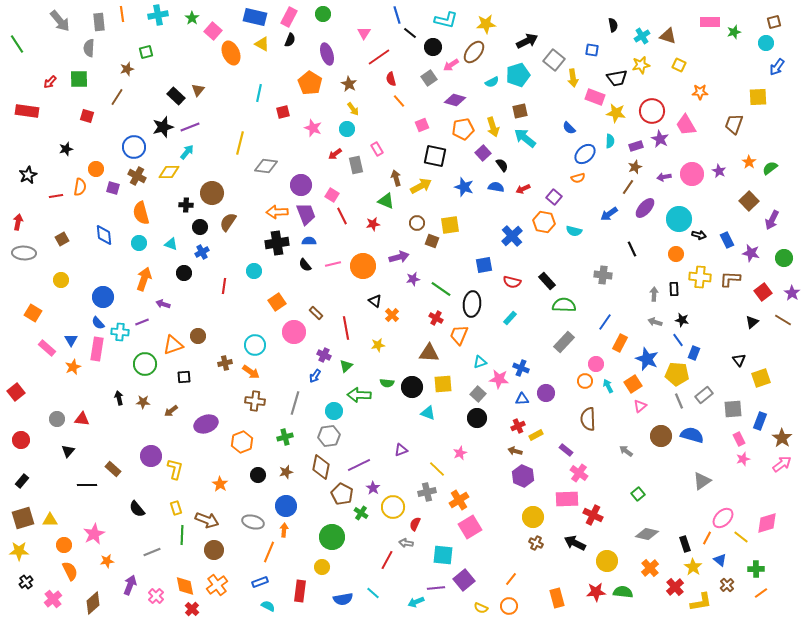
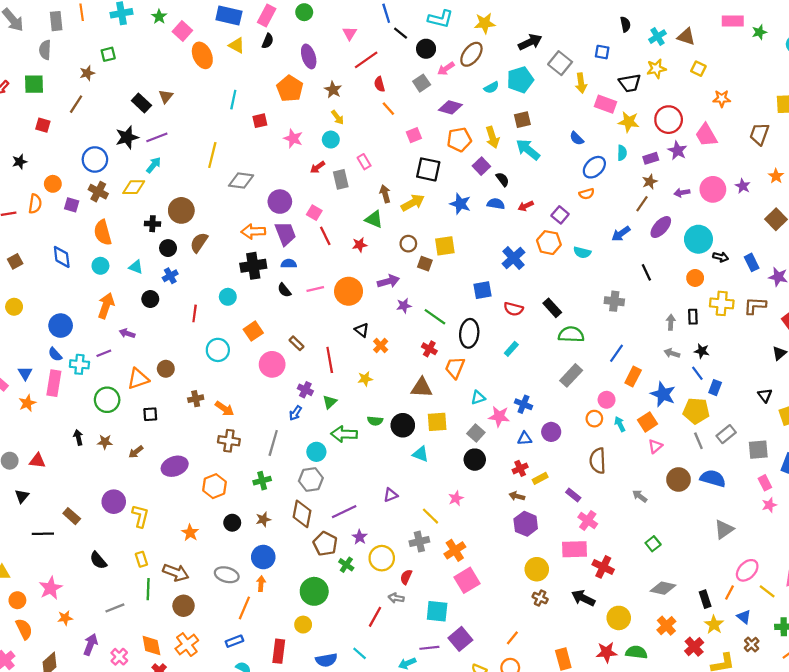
cyan circle: (255, 345) -> (218, 350), moved

